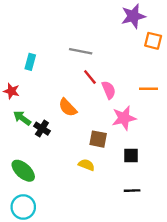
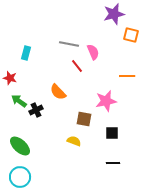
pink semicircle: (109, 90) -> (93, 52), moved
black cross: (42, 129) -> (36, 110), turned 32

